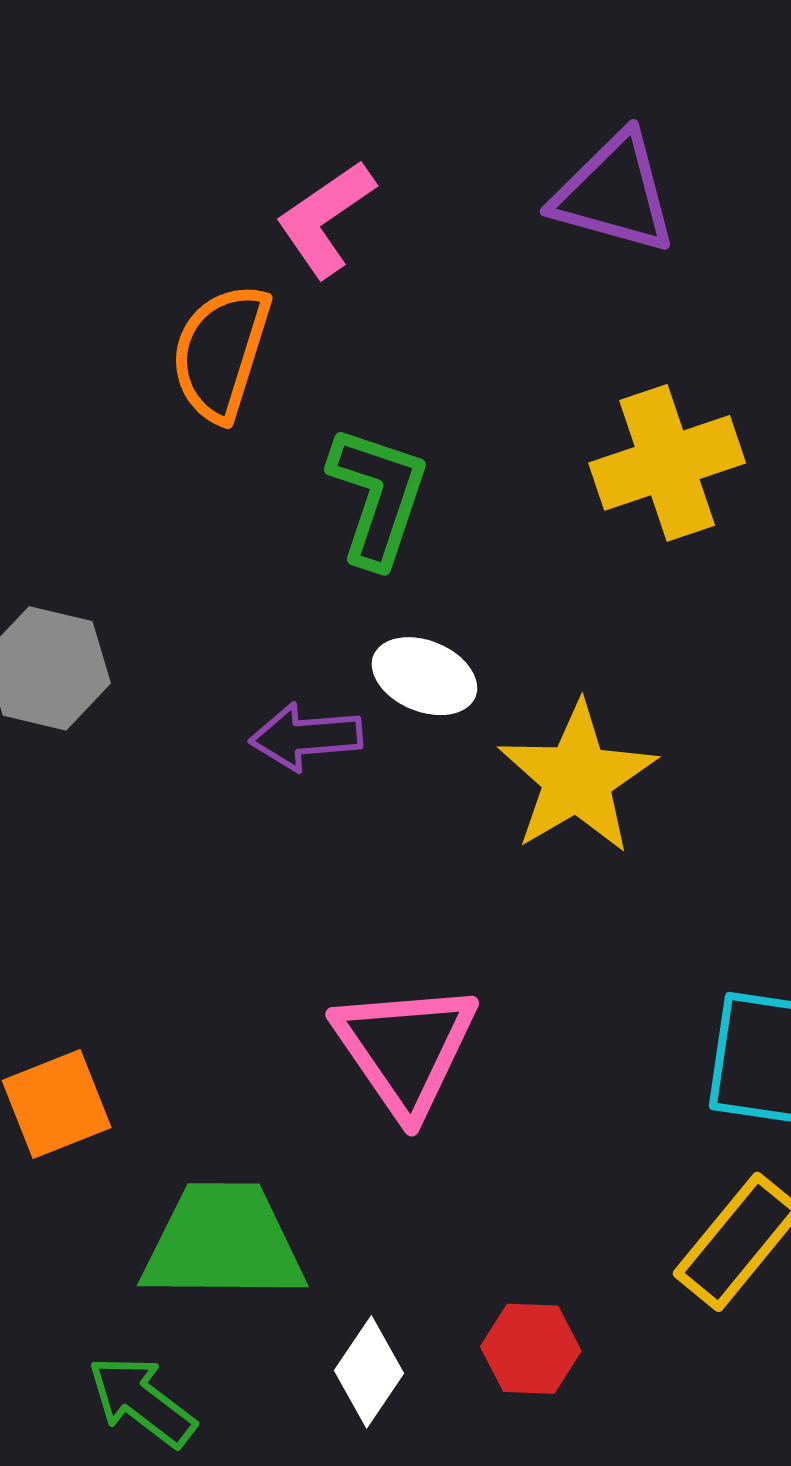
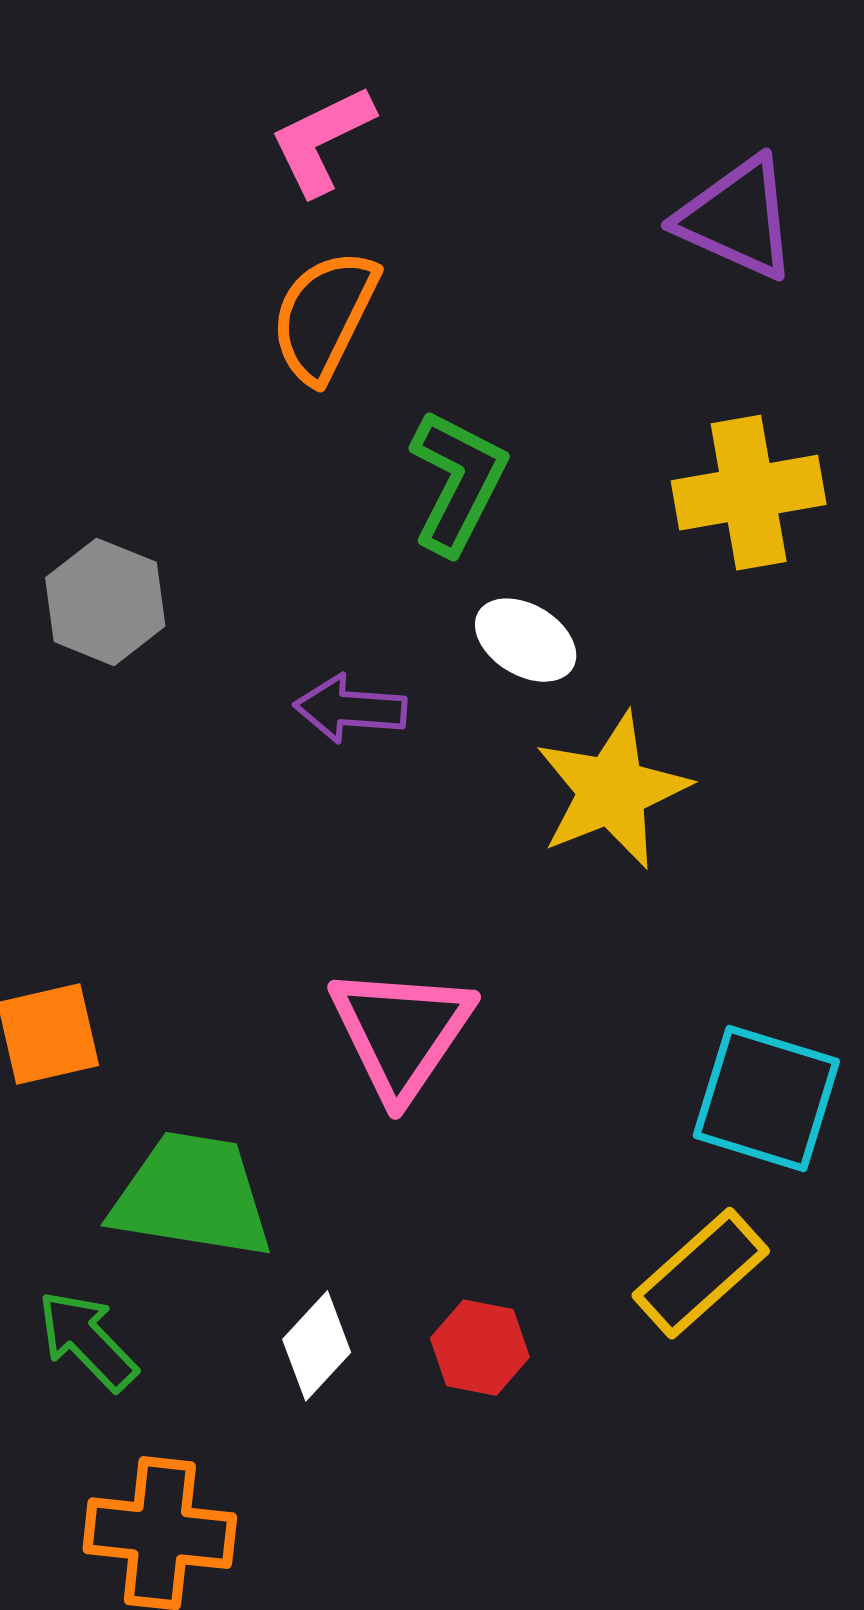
pink L-shape: (325, 219) -> (322, 140), moved
white ellipse: (424, 676) -> (526, 640), moved

